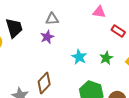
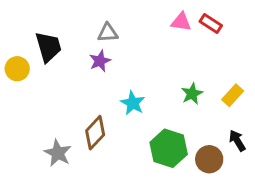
red rectangle: (118, 31) -> (211, 23), moved
cyan star: (79, 57) -> (133, 103), moved

